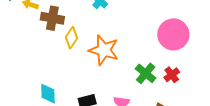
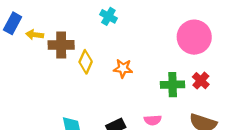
orange star: (104, 50) -> (123, 68), size x0.6
green cross: (146, 73) -> (173, 85), turned -30

